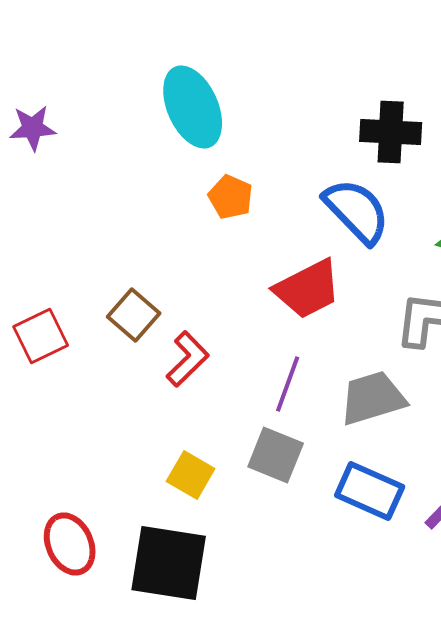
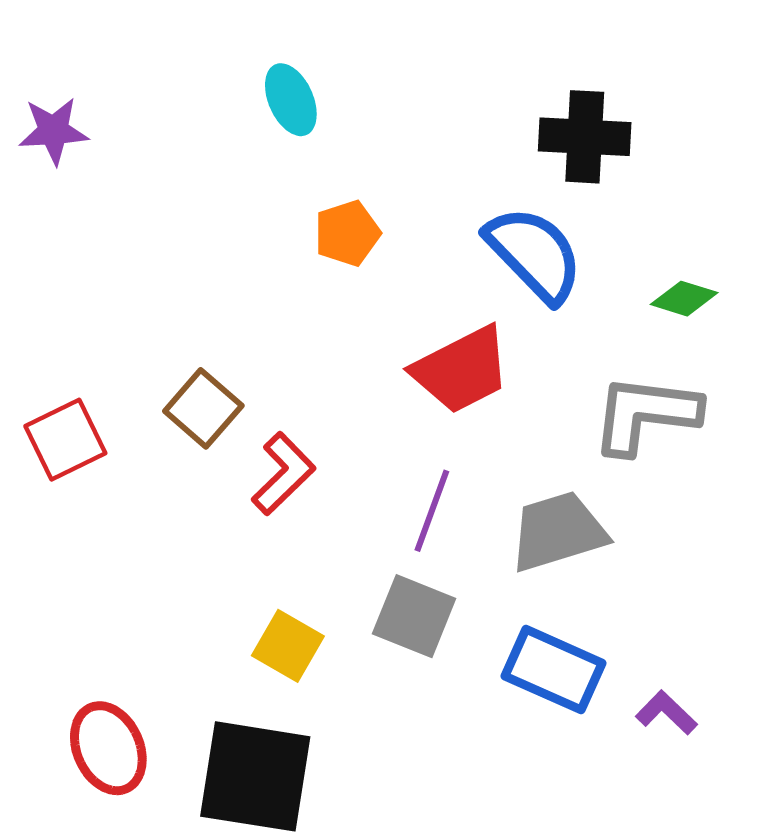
cyan ellipse: (193, 107) -> (291, 100), size x0.6
orange pentagon: (231, 197) -> (347, 233), turned 30

